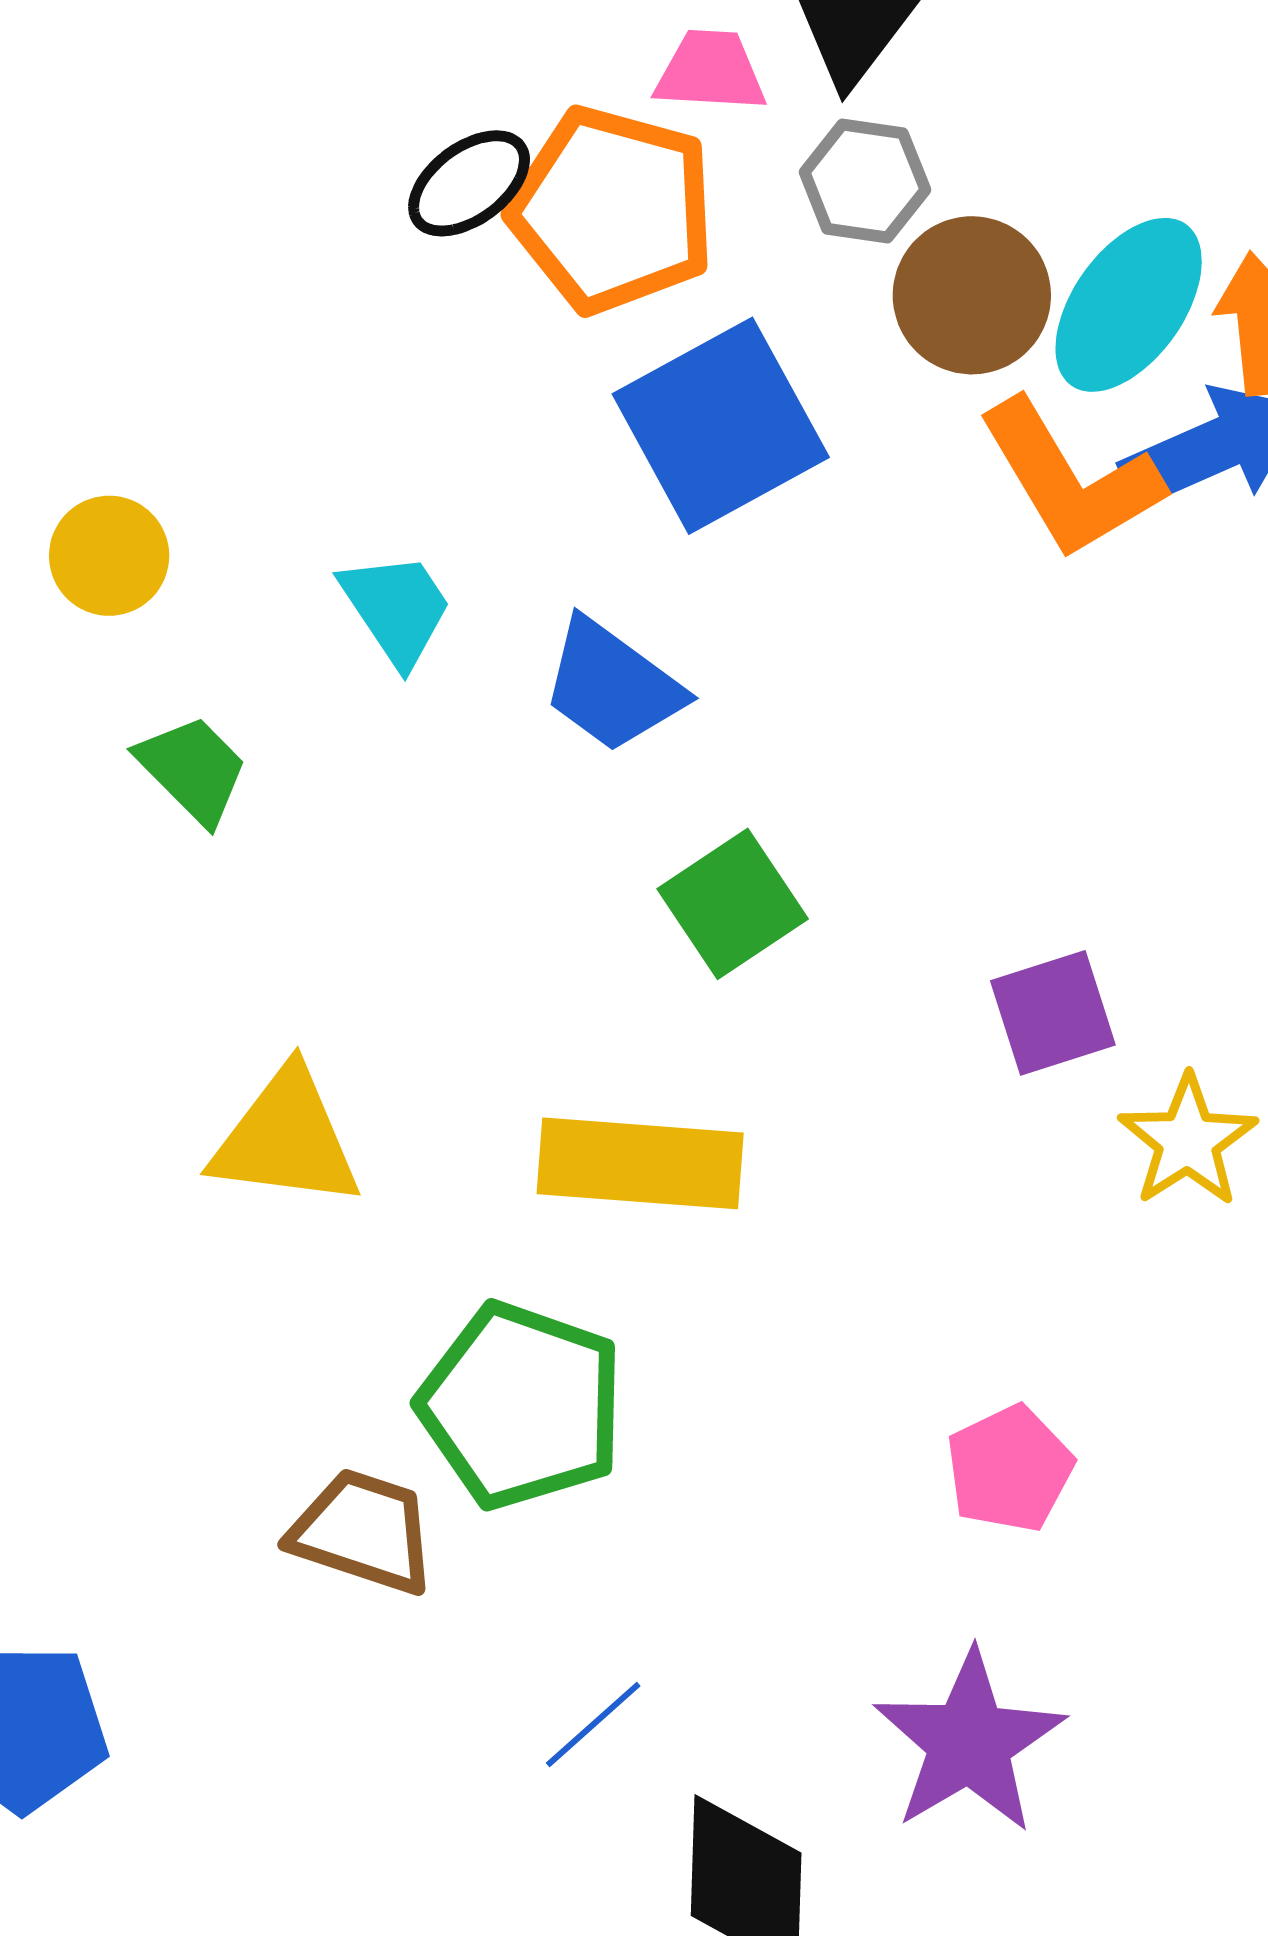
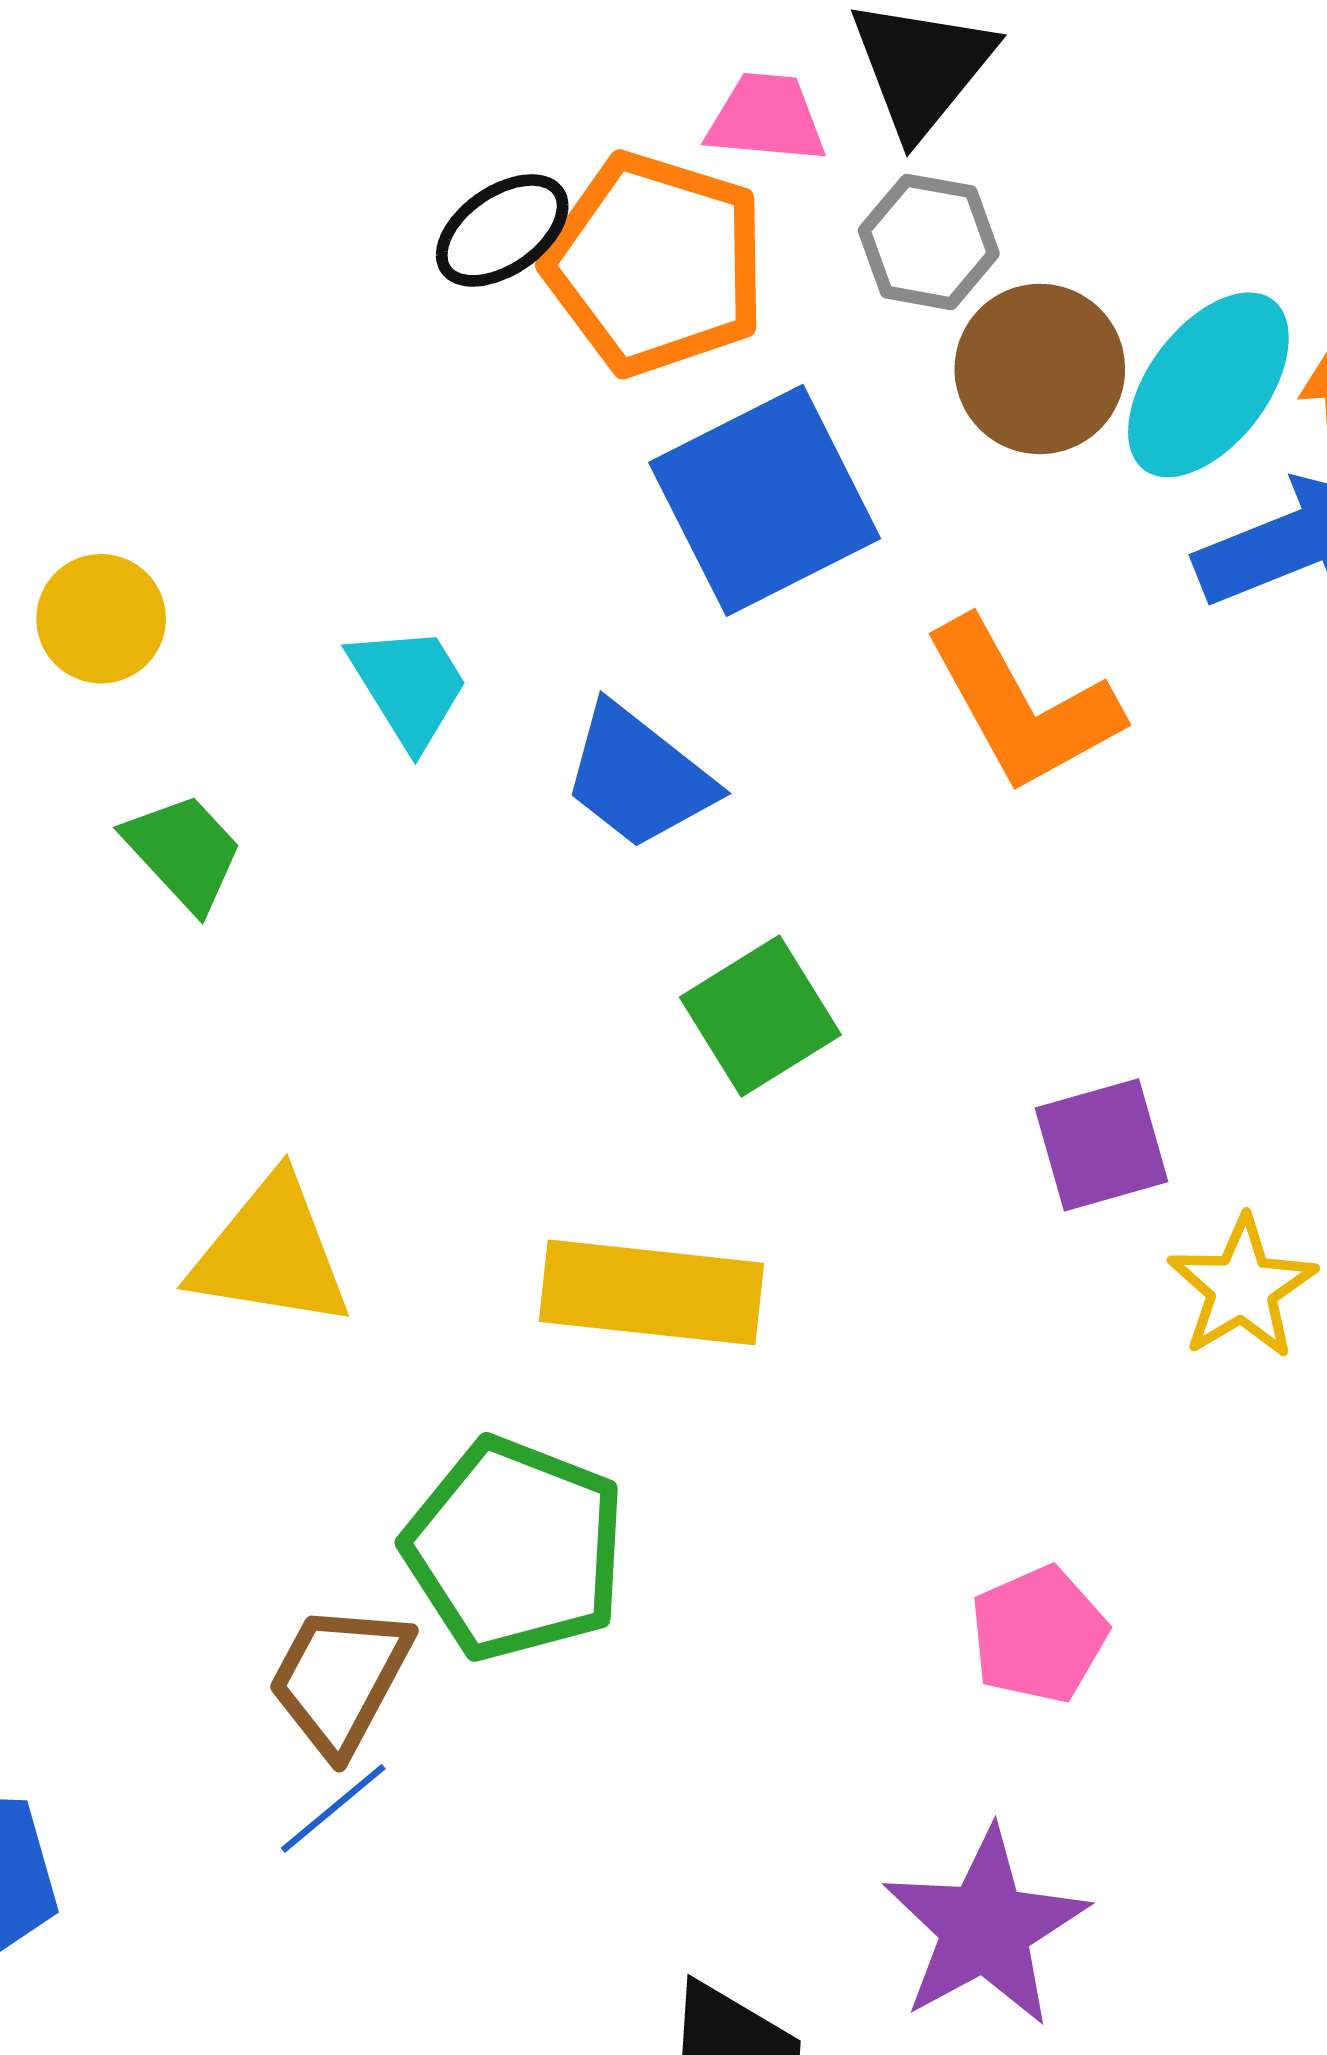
orange L-shape: (1070, 479) -> (1022, 706), moved
brown trapezoid: (363, 1531) -> (340, 1679), turned -82
blue line: (593, 1724) -> (333, 1808), moved

